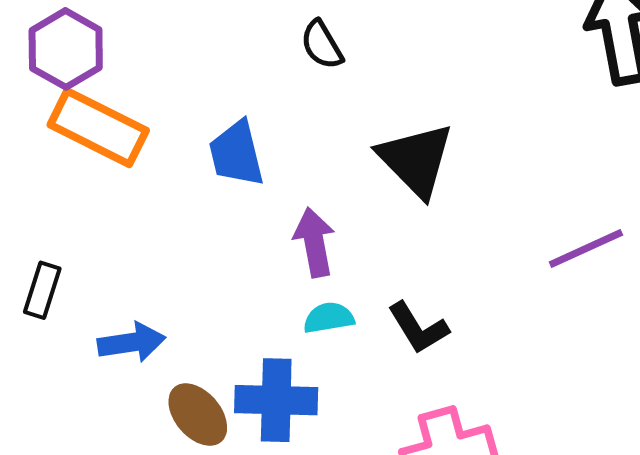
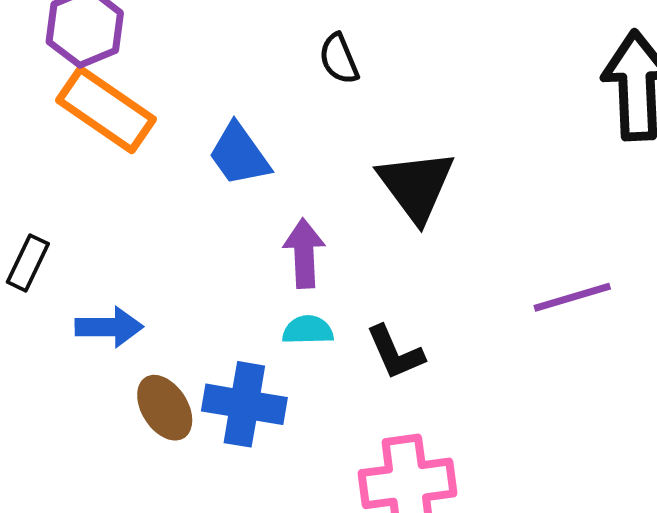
blue trapezoid: (236, 154) -> (239, 155), turned -30

